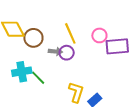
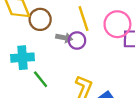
pink circle: (99, 35) -> (117, 24), size x1.5
green line: (38, 78) -> (41, 79), moved

